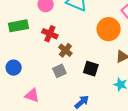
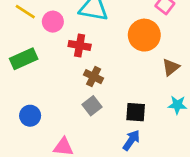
red cross: (50, 34) -> (80, 45), moved
black square: (91, 69) -> (136, 112), moved

